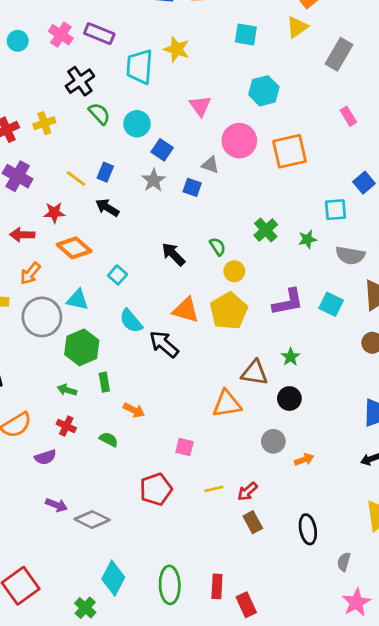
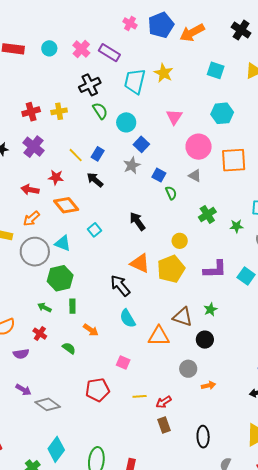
gray triangle: (210, 165) -> (195, 176), moved
green semicircle: (218, 247) -> (171, 193), moved
cyan semicircle: (131, 321) -> (128, 318), moved

